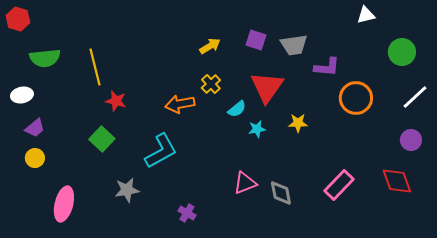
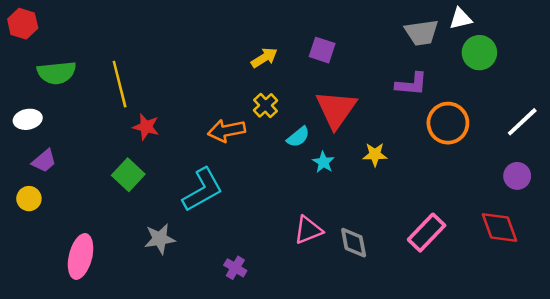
gray trapezoid: (294, 45) -> (422, 32), moved
green circle: (402, 52) -> (479, 53), moved
cyan star: (257, 129) -> (323, 162), turned -30
yellow circle: (35, 158) -> (29, 199), moved

